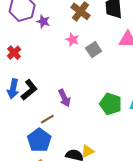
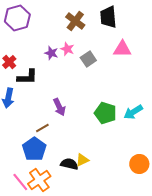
purple star: (43, 21) -> (51, 53), moved
black L-shape: (29, 90) -> (27, 77), moved, turned 40

